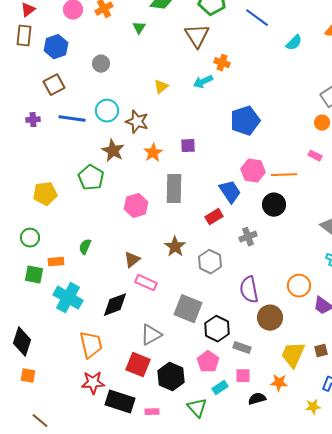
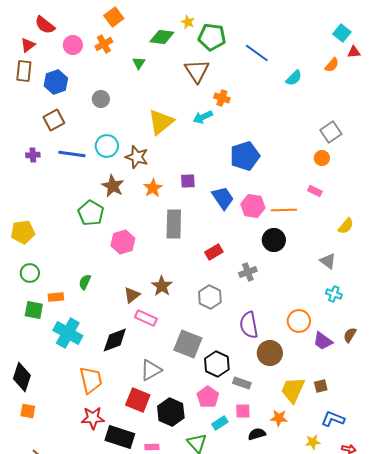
yellow triangle: (161, 87) -> (161, 122), size x1.8
blue trapezoid: (230, 192) -> (223, 198), moved
yellow pentagon: (45, 194) -> (23, 232), moved
pink hexagon: (136, 206) -> (123, 242), moved
brown star: (175, 247) -> (162, 286), moved

